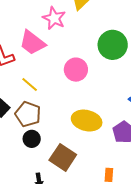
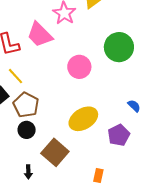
yellow line: (30, 85) -> (15, 76), moved
yellow ellipse: (87, 121) -> (83, 119), turned -52

